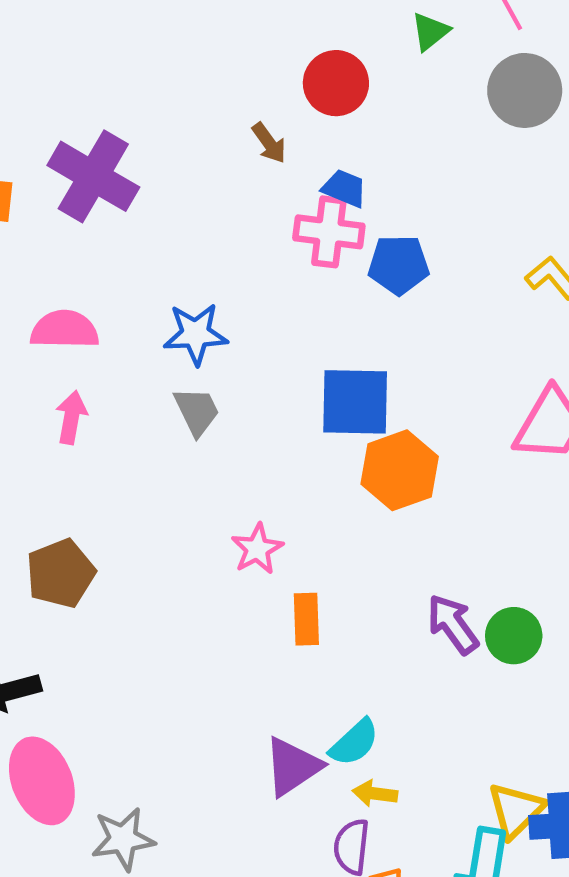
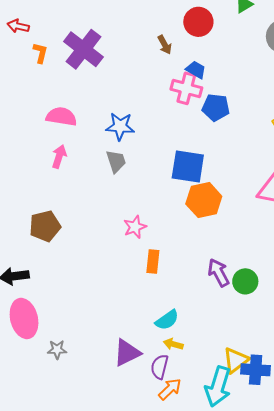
purple triangle: (293, 766) -> (127, 353), moved
gray star: (123, 839) -> (57, 350), size x0.7

